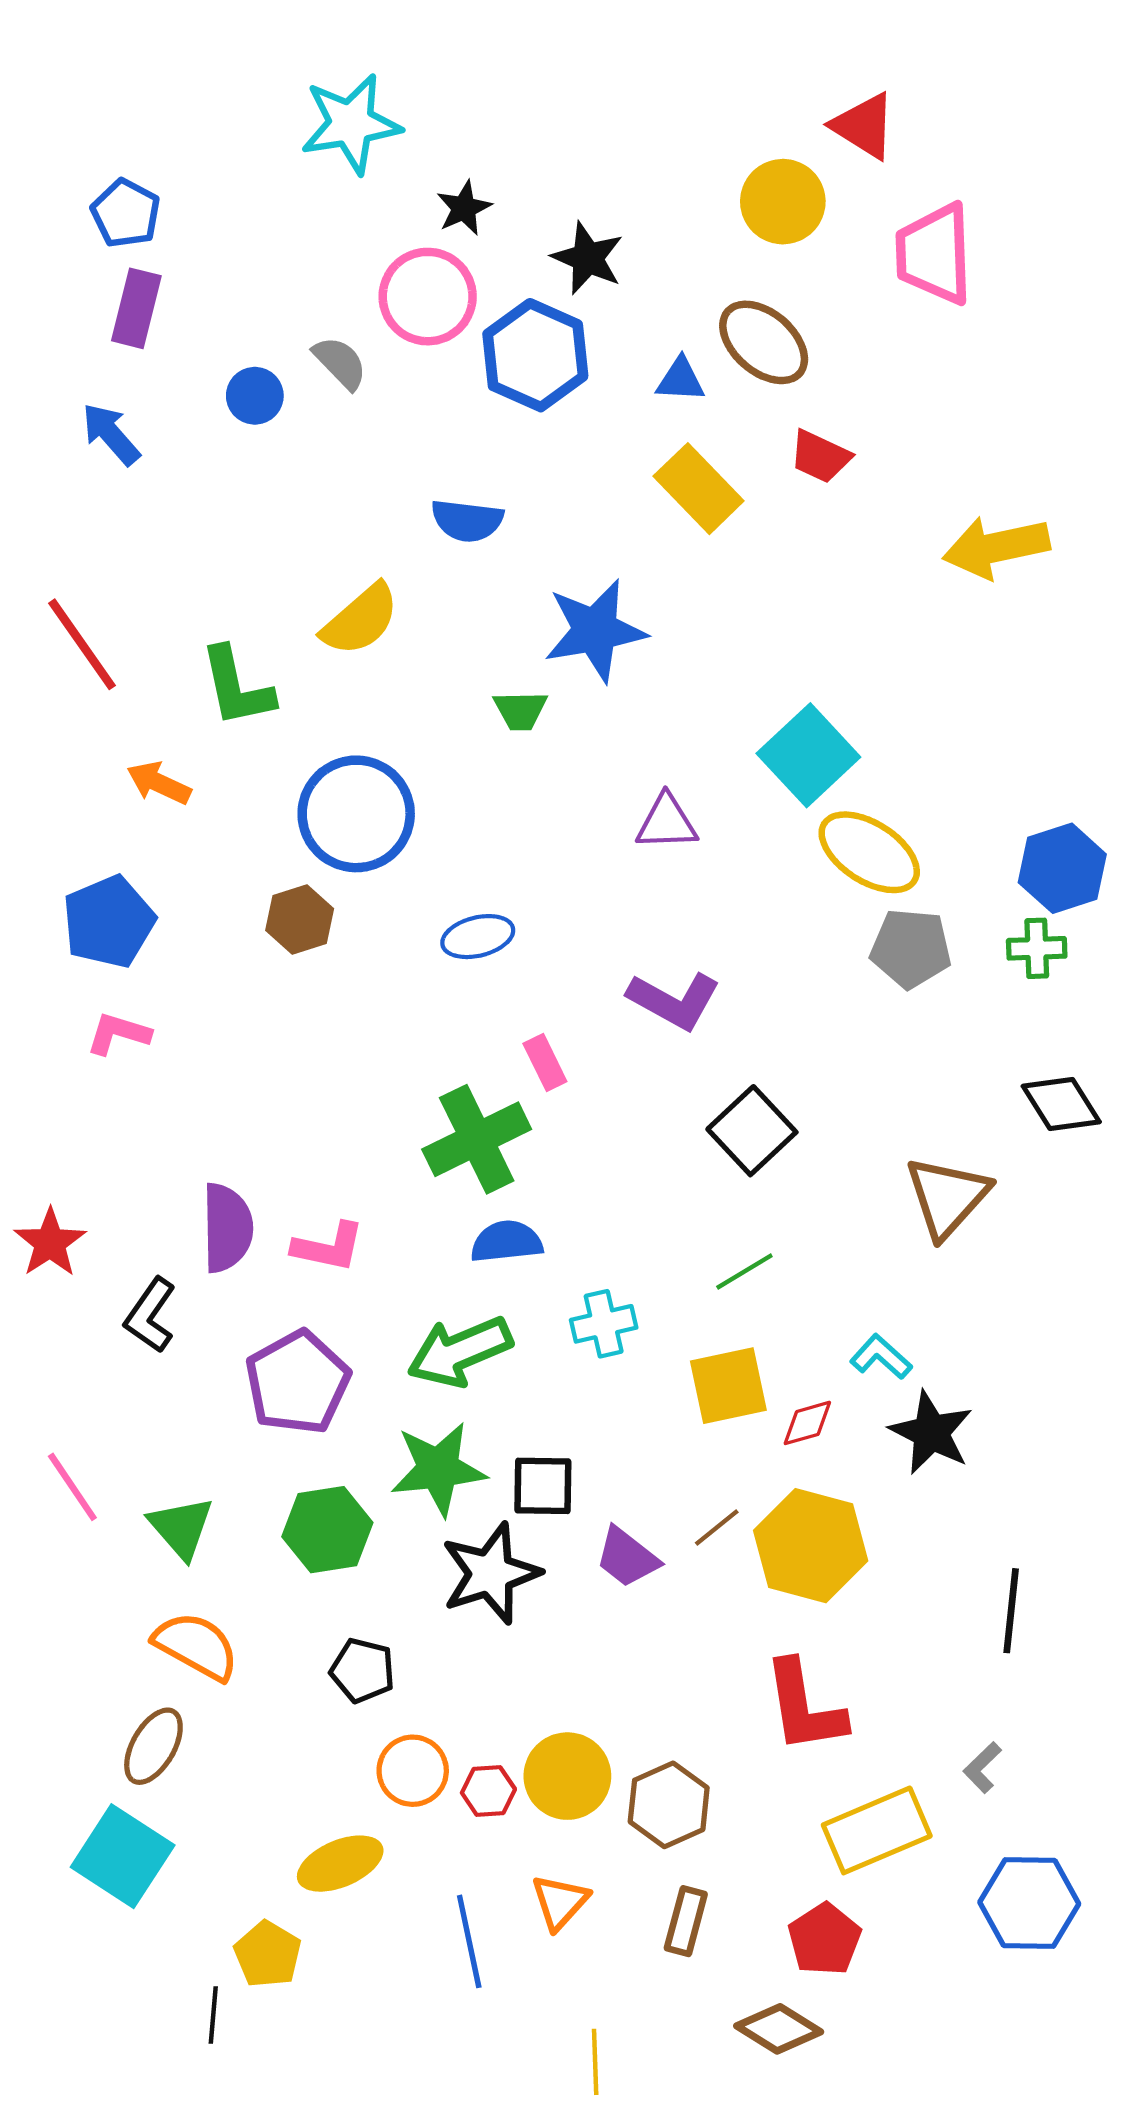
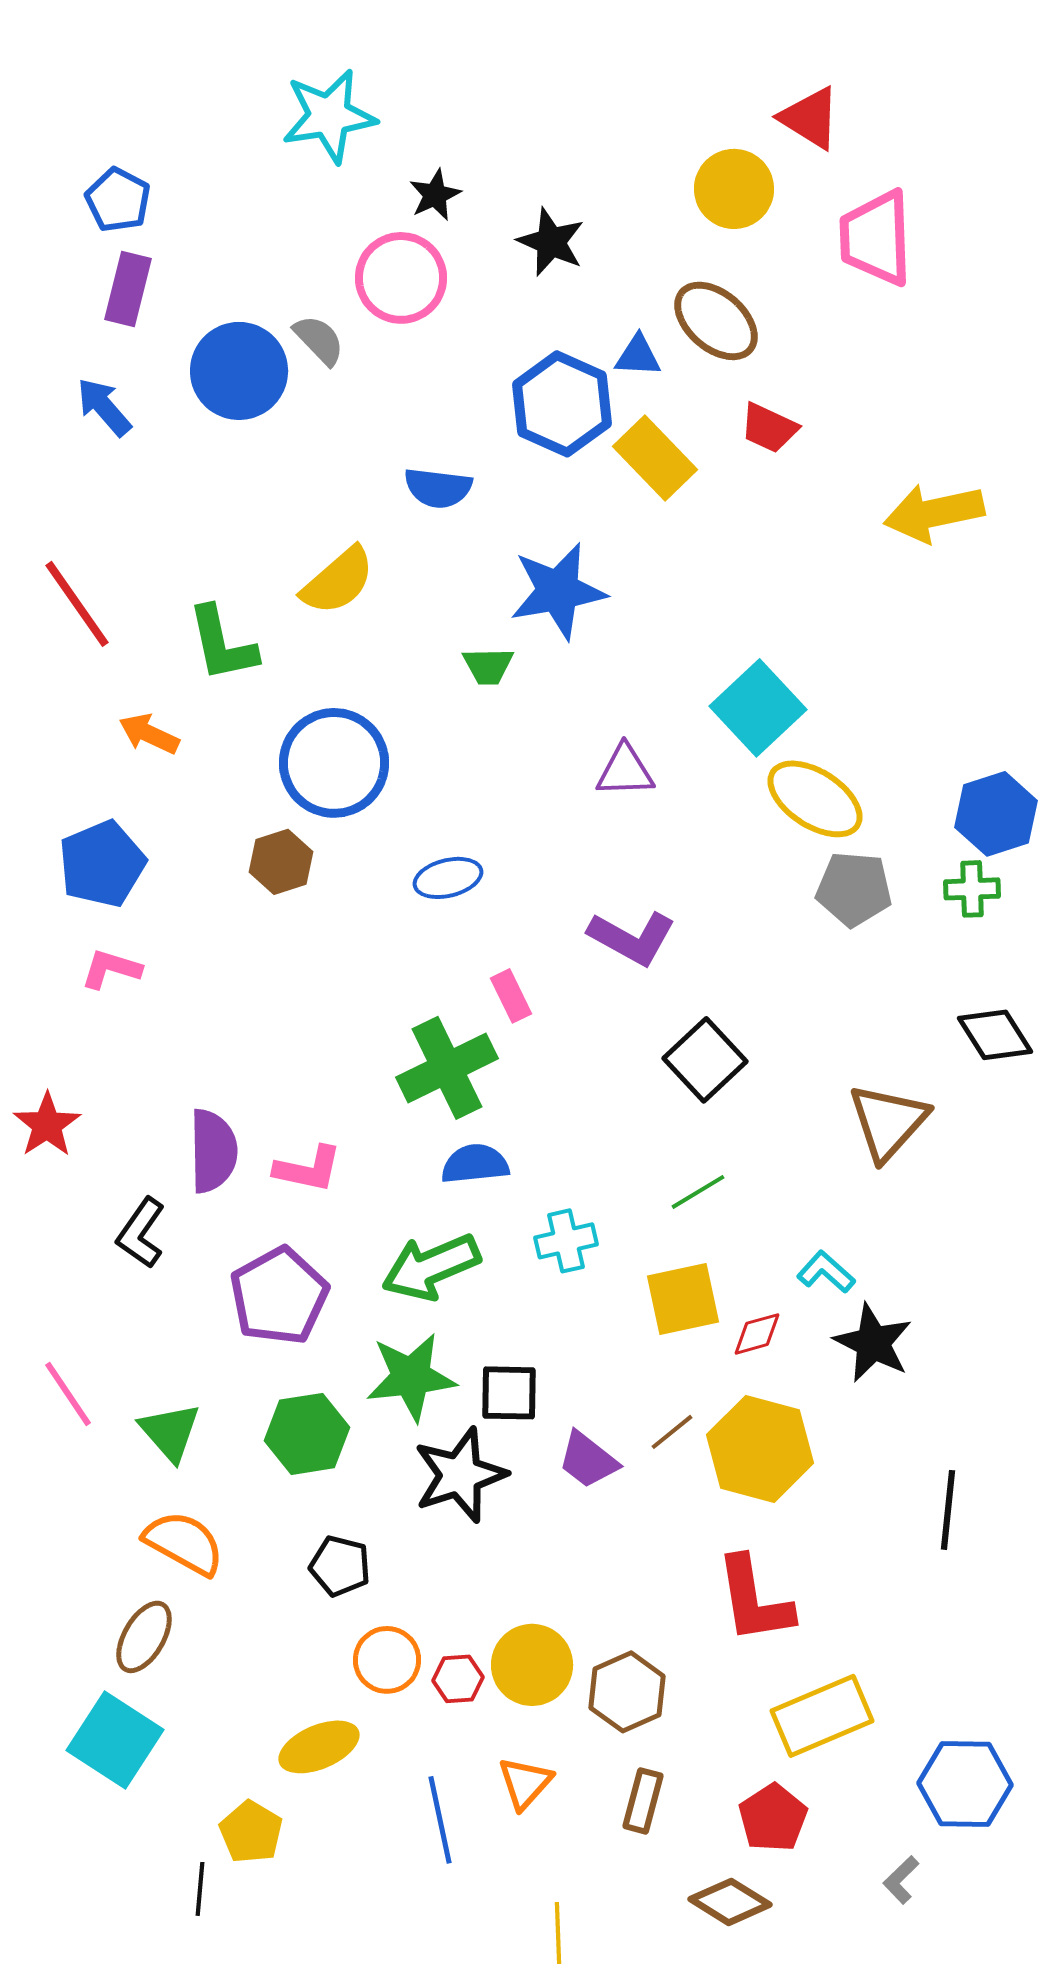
blue hexagon: (535, 355) -> (562, 404), moved
blue circle: (255, 396) -> (239, 371), size x1.8
red star: (50, 1243) -> (47, 1125), moved
gray L-shape: (982, 1768) -> (901, 1880), moved

